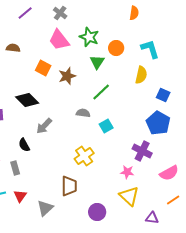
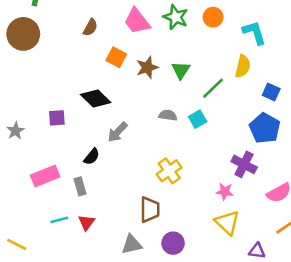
brown semicircle: (13, 48) -> (90, 27), moved, turned 112
orange circle: (116, 48) -> (213, 17), moved
green triangle: (97, 62) -> (181, 70), moved
green line: (101, 92) -> (213, 88), moved
cyan square: (106, 126) -> (198, 119), moved
black semicircle: (24, 145) -> (92, 157), turned -112
gray triangle: (45, 208) -> (132, 244), moved, turned 30
purple circle: (97, 212) -> (173, 243), moved

